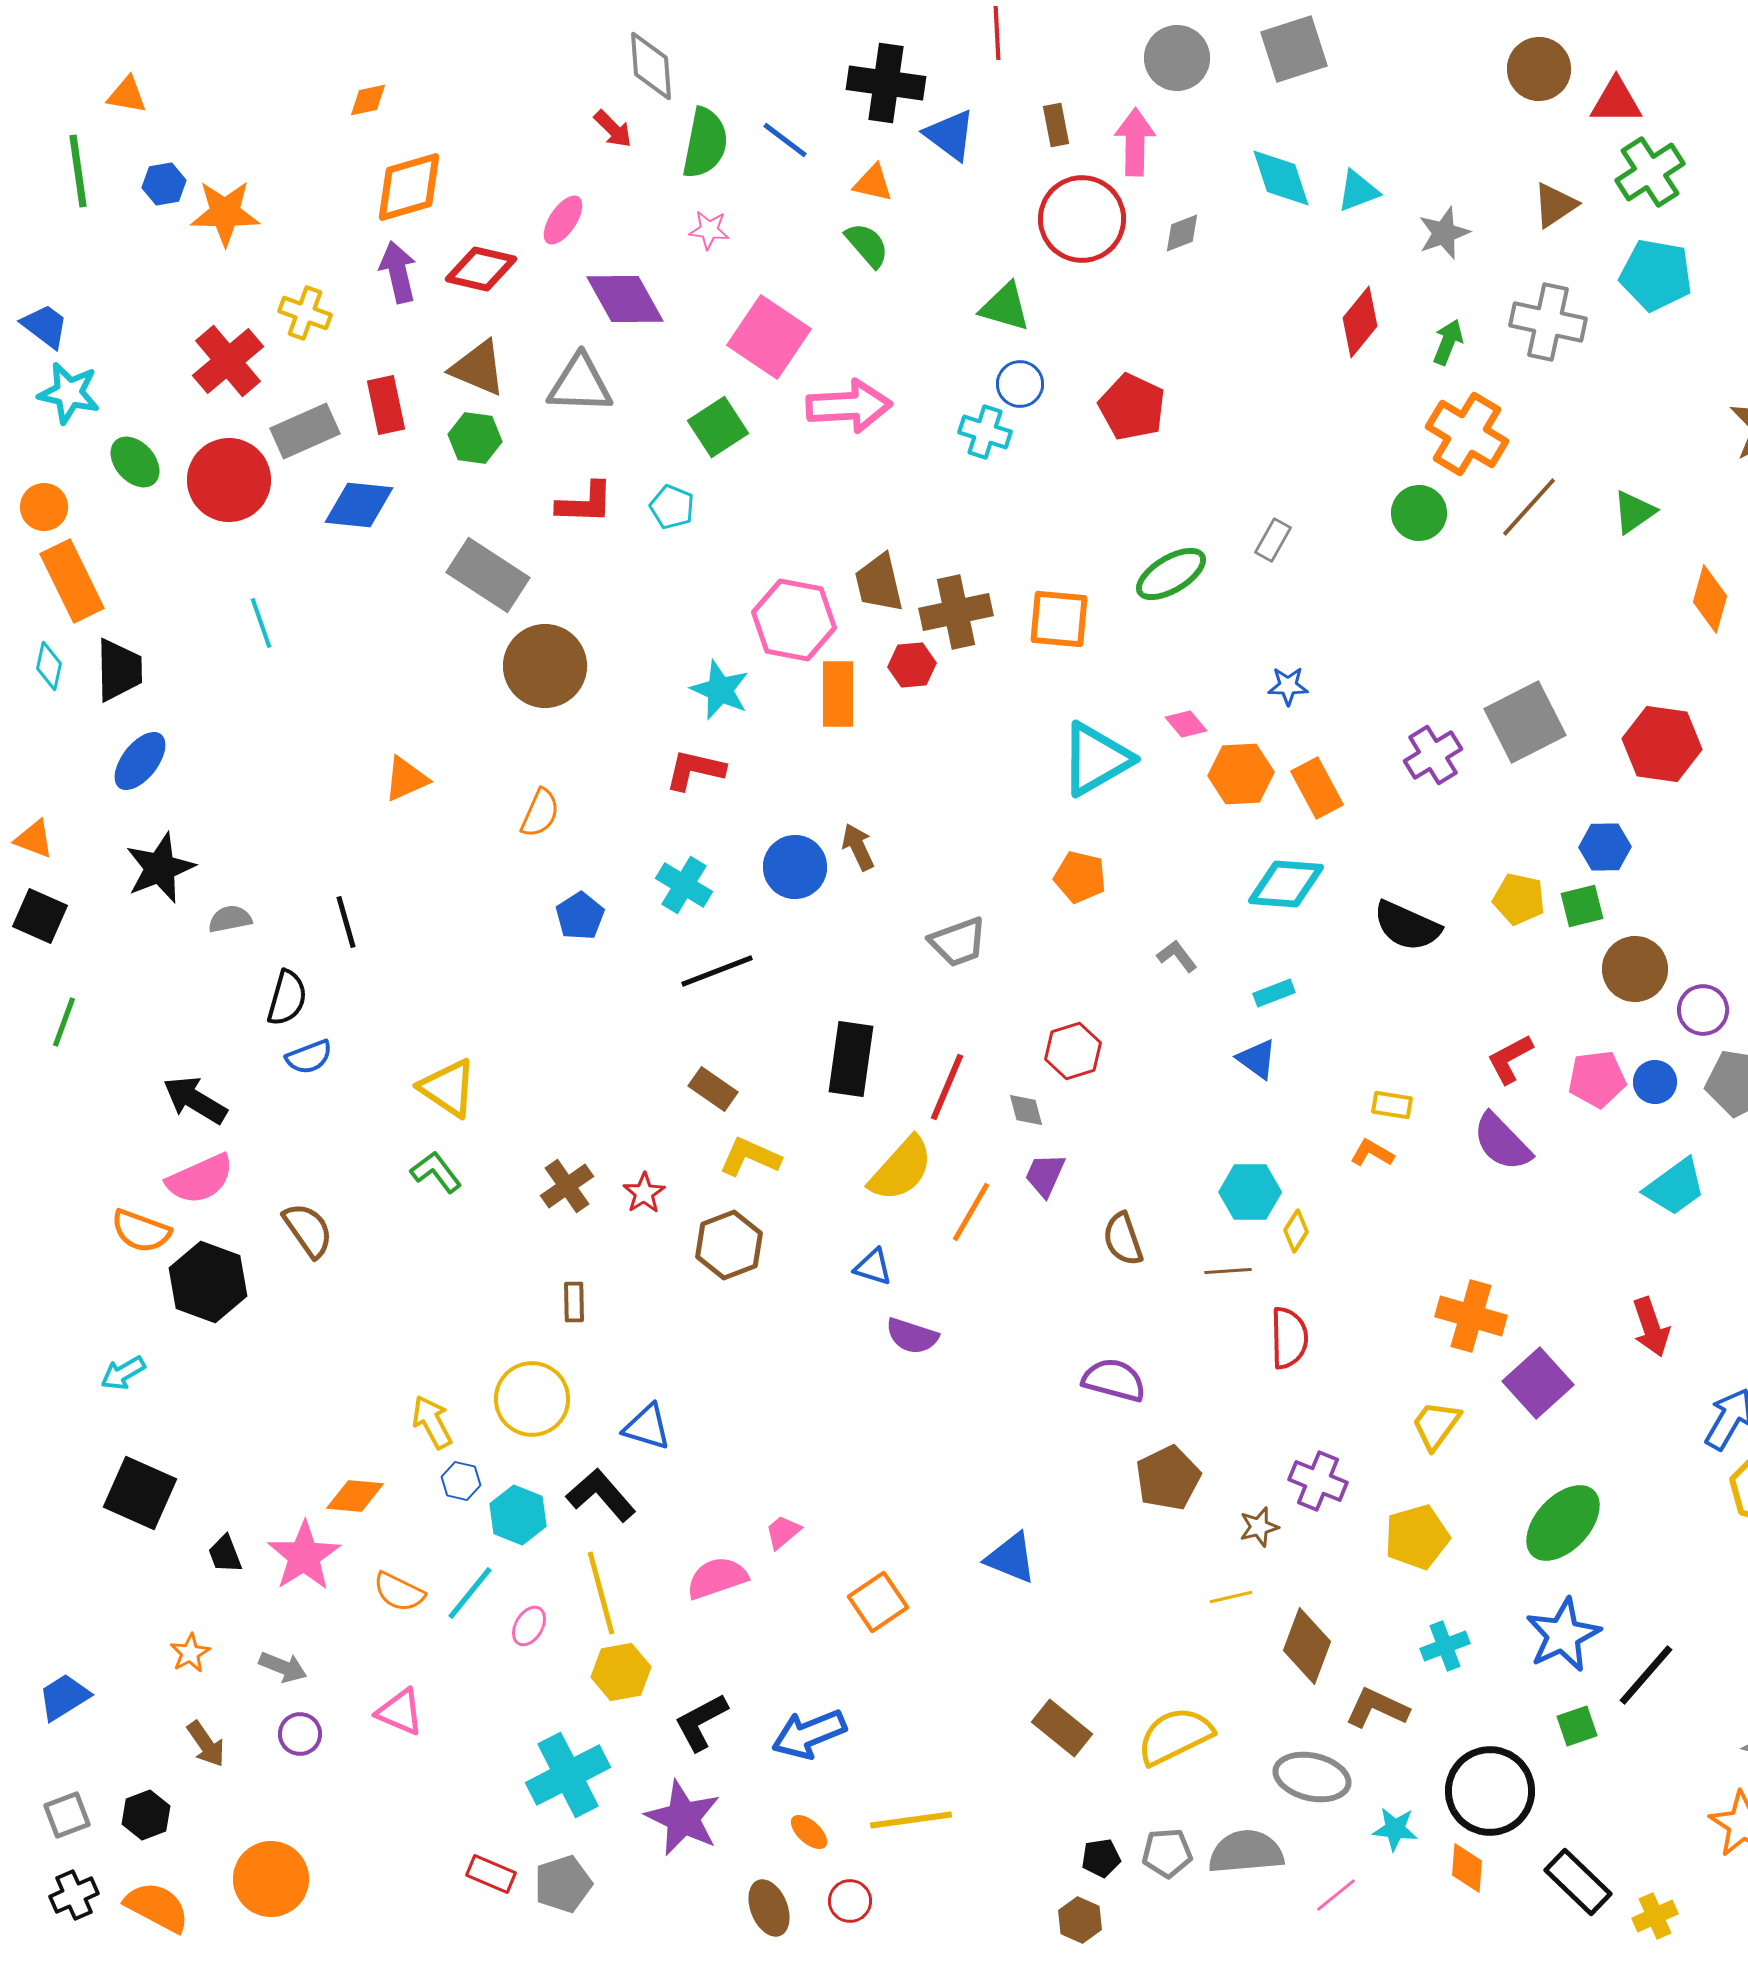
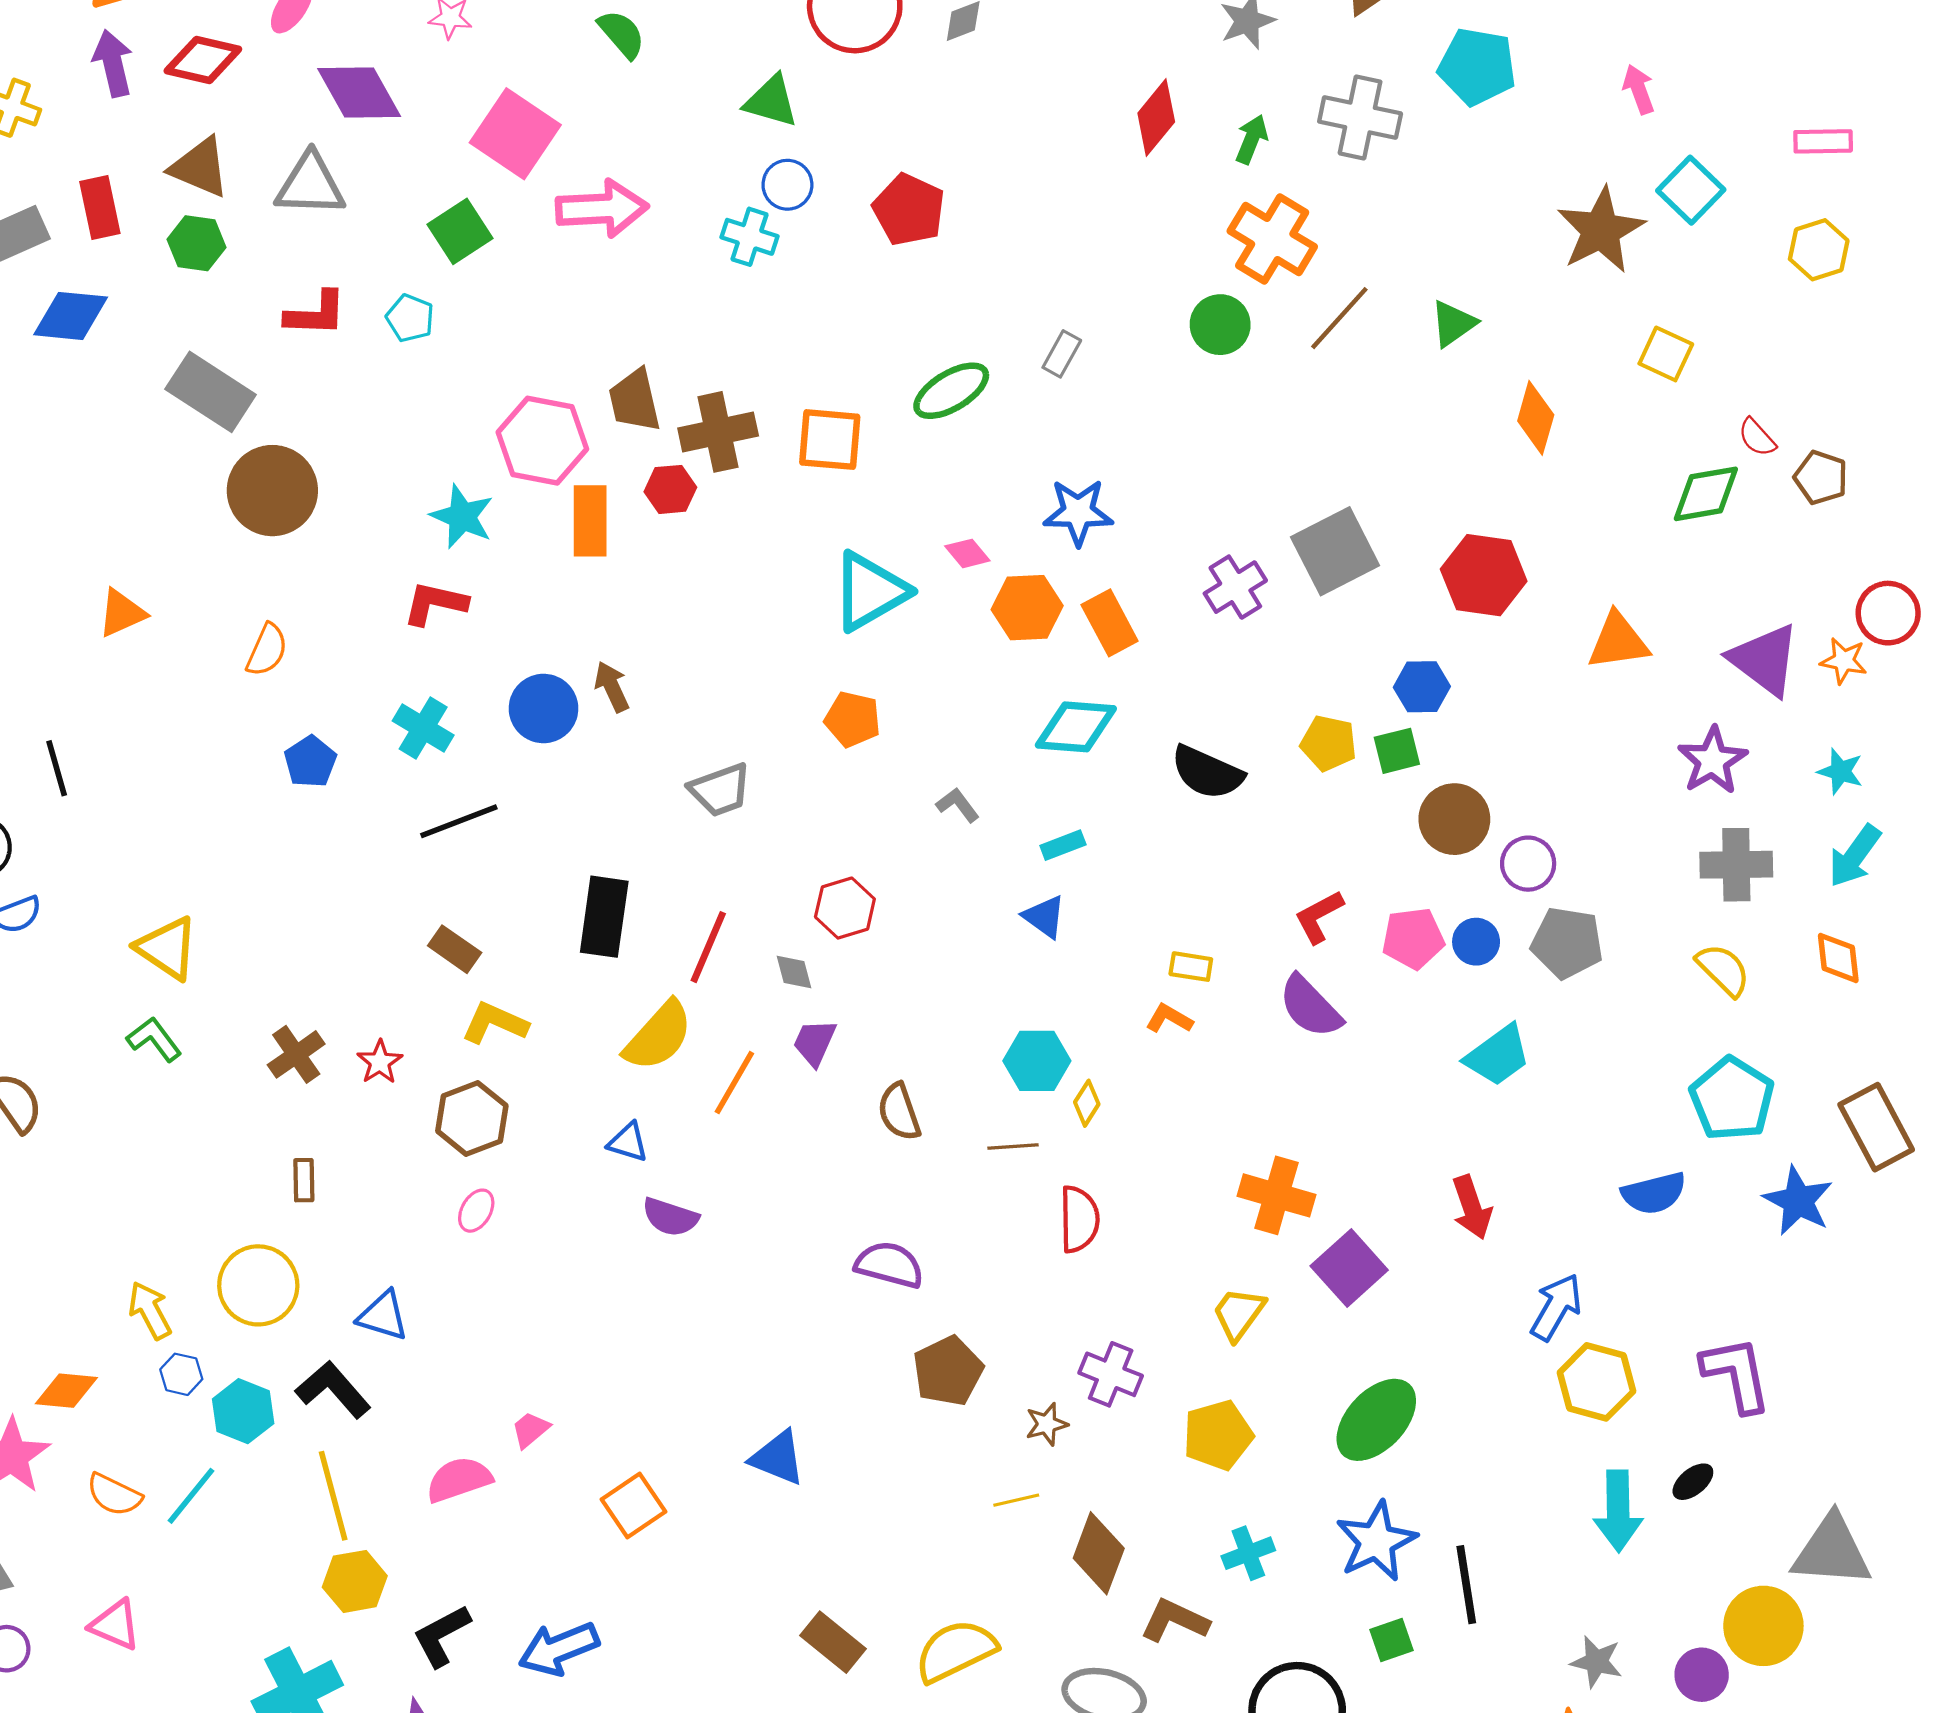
blue star: (1288, 686) -> (1078, 512), size x1.6
pink ellipse: (529, 1626) -> (476, 1211), moved
black line: (1646, 1675) -> (1466, 1585), turned -50

